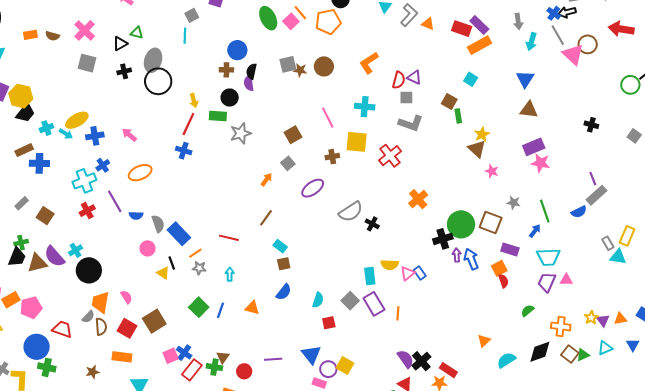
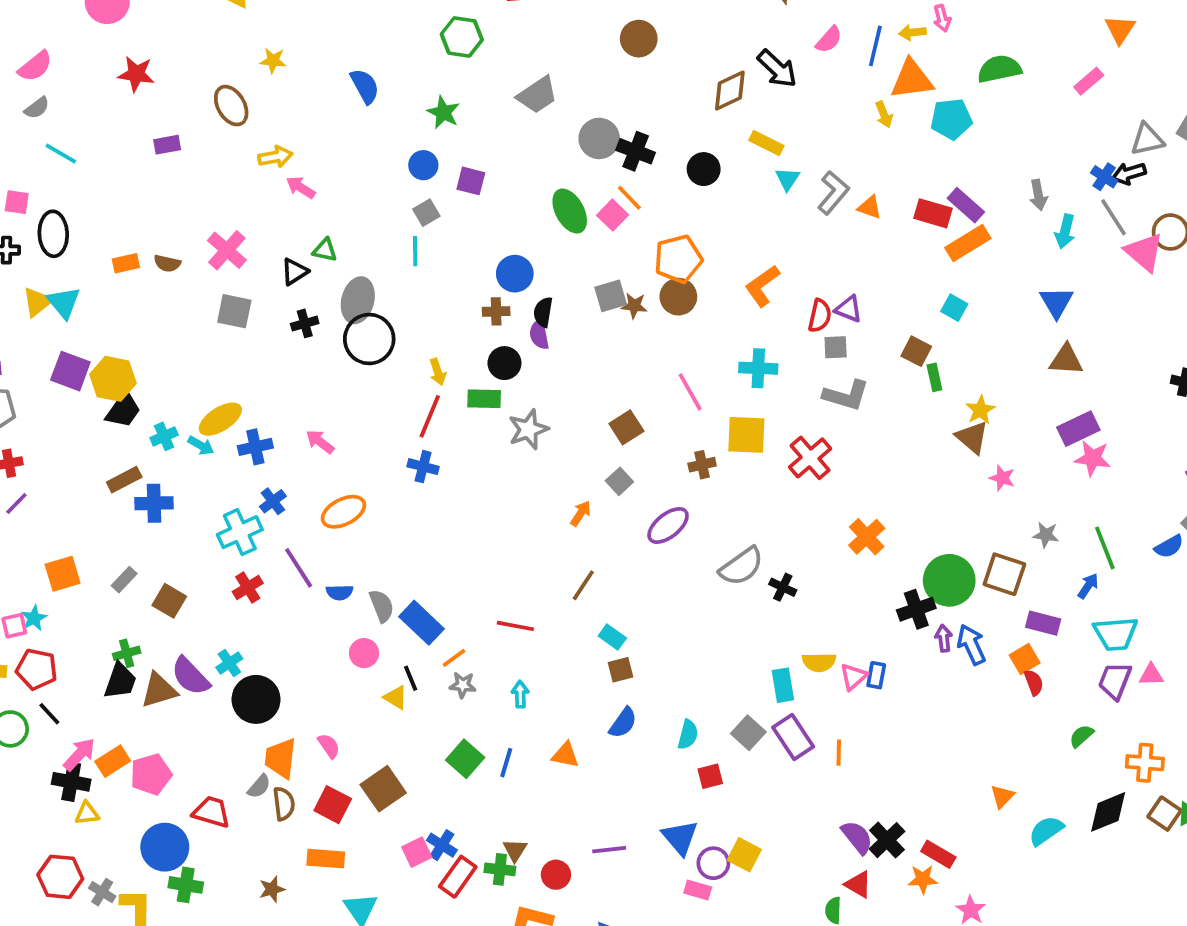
orange pentagon: (328, 22) -> (678, 259), moved
blue rectangle: (420, 273) -> (876, 675), turned 48

